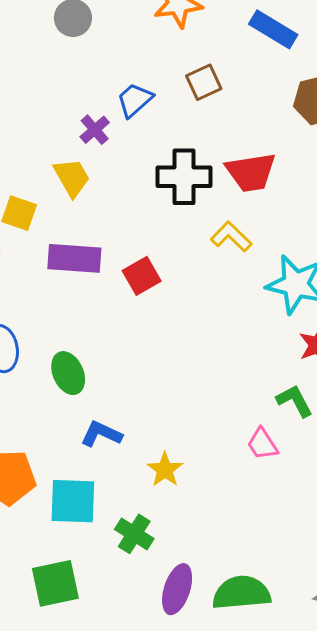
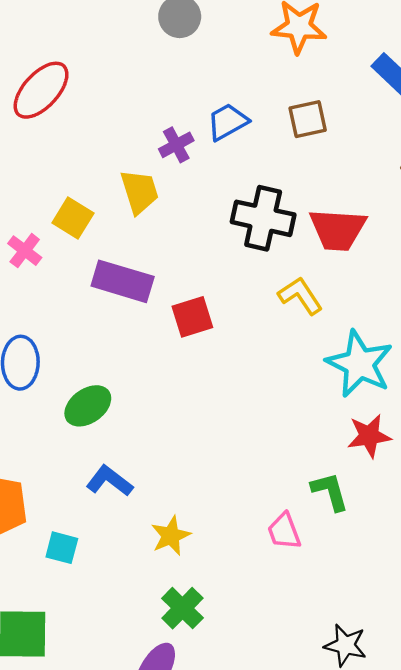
green ellipse: (68, 373) -> (88, 406), turned 66
cyan square: (73, 501) -> (62, 548), size x0.6
green cross: (134, 534) -> (182, 608), moved

